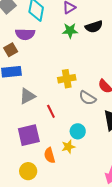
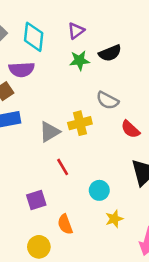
gray triangle: (27, 96) -> (50, 132), moved
gray semicircle: (87, 98) -> (107, 100), moved
purple square: (29, 135) -> (36, 200), size x0.7
yellow star: (68, 147) -> (114, 219), moved

